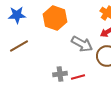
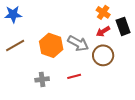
orange hexagon: (55, 18) -> (51, 45), moved
gray cross: (60, 74) -> (42, 79), moved

